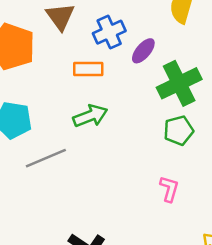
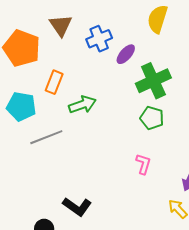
orange rectangle: (88, 69) -> (54, 82), moved, turned -70
green pentagon: (179, 130) -> (152, 118), turned 30

